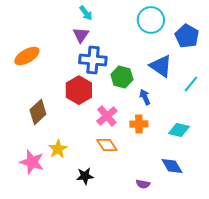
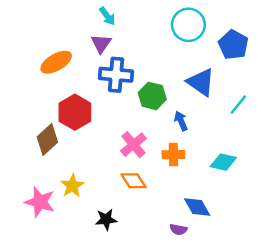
orange ellipse: (27, 56) -> (56, 62), moved
red hexagon: (79, 90) -> (75, 112), moved
blue diamond: (172, 166) -> (197, 207), moved

